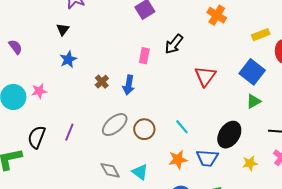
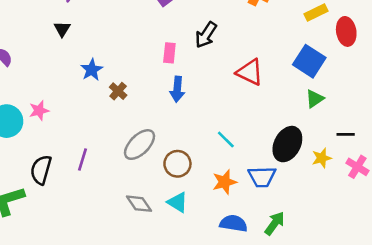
blue star: (68, 59) -> (92, 70), moved
red triangle: (205, 76) -> (250, 72), turned -35
blue arrow: (129, 85) -> (177, 89), moved
brown circle: (144, 129) -> (177, 164), moved
yellow star: (250, 163) -> (322, 158), moved

